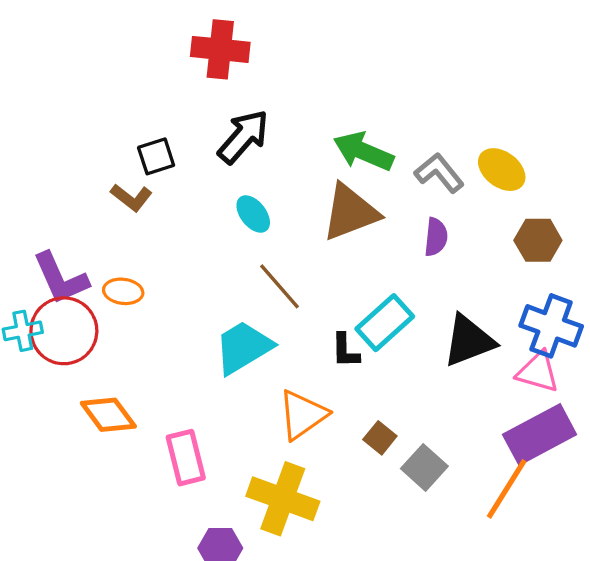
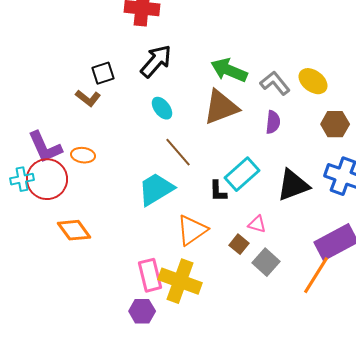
pink triangle: (538, 372) -> (257, 224), moved, size x0.7
pink rectangle: (186, 458) -> (150, 275), moved

